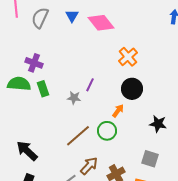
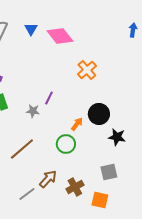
black circle: (132, 89) -> (99, 114), moved
brown line: (78, 136) -> (22, 149), moved
gray square: (150, 159) -> (109, 172), turned -30

